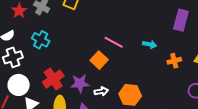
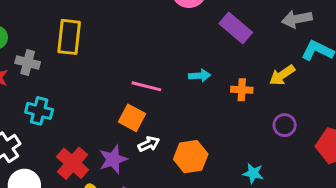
purple rectangle: (181, 20) -> (236, 28), turned -50
orange cross: (174, 61) -> (242, 90), turned 32
white arrow: (101, 91) -> (149, 144), moved

